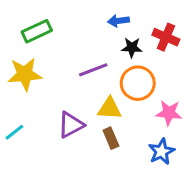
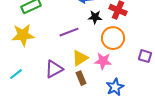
orange circle: (138, 83) -> (113, 38), moved
yellow triangle: (109, 108) -> (80, 58), turned -36
pink star: (169, 113) -> (103, 61), moved

